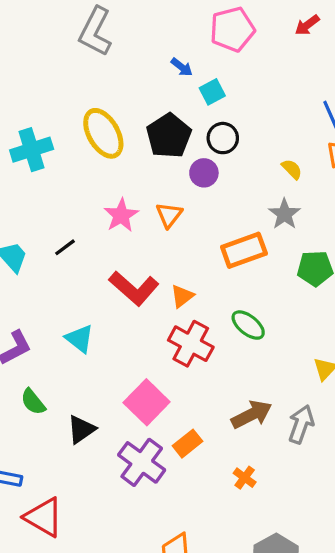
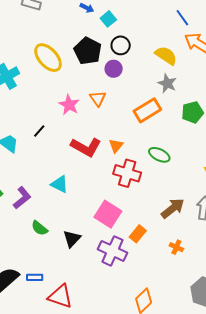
yellow semicircle: (292, 169) -> (166, 55), size x1.6

